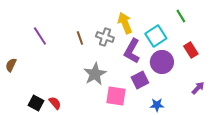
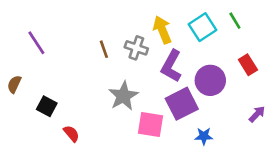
purple line: (40, 36) -> (36, 43), moved
cyan square: (156, 36) -> (203, 27), moved
purple square: (140, 80) -> (182, 104), size x1.4
black square: (36, 103) -> (47, 106), moved

